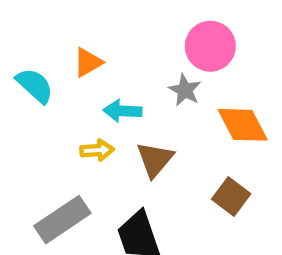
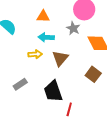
orange triangle: (88, 62) -> (43, 16), moved, turned 32
gray rectangle: (62, 220) -> (20, 84), size x0.6

